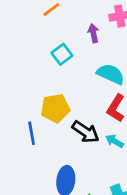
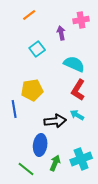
black arrow: (86, 132) -> (55, 121), moved, turned -40

